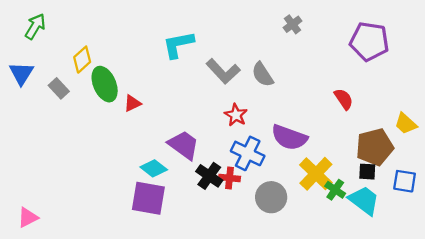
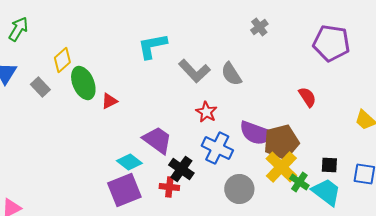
brown pentagon: (375, 147) -> (281, 142), moved
red cross: (229, 178) -> (169, 187), moved
purple square: (148, 198) -> (124, 190), turned -32

